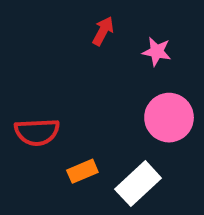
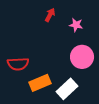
orange rectangle: (82, 171) -> (40, 83), size x1.5

